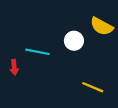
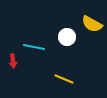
yellow line: (93, 87) -> (64, 79), moved

